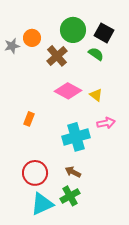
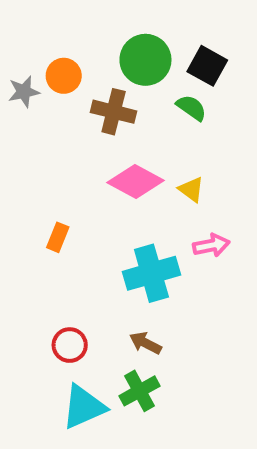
brown cross: (57, 56) -> (114, 112), turned -35
red circle: (35, 173) -> (70, 345), size x0.7

